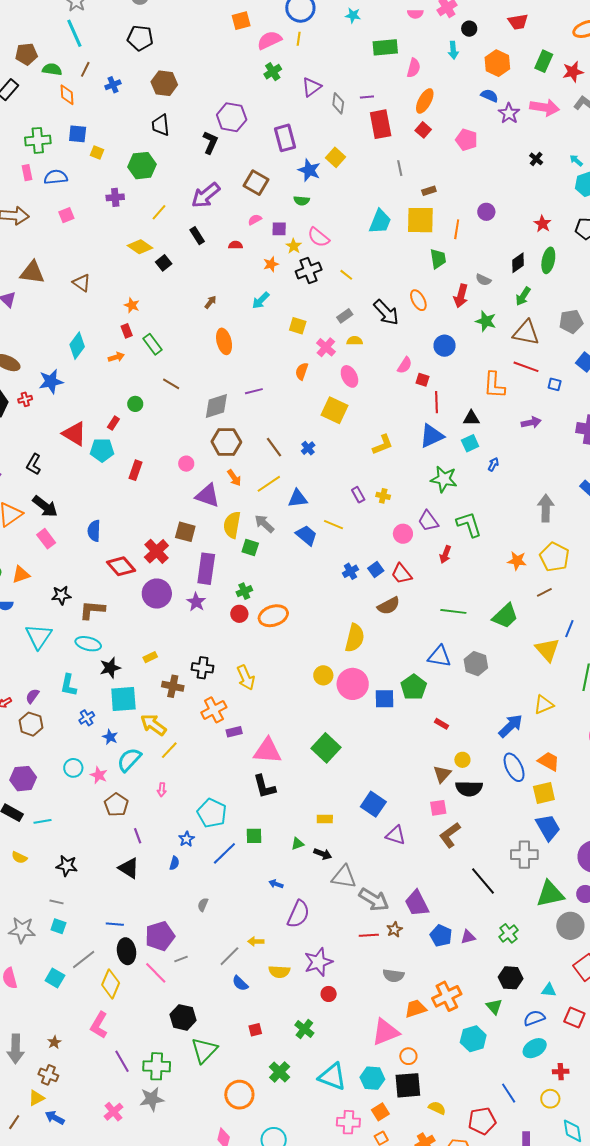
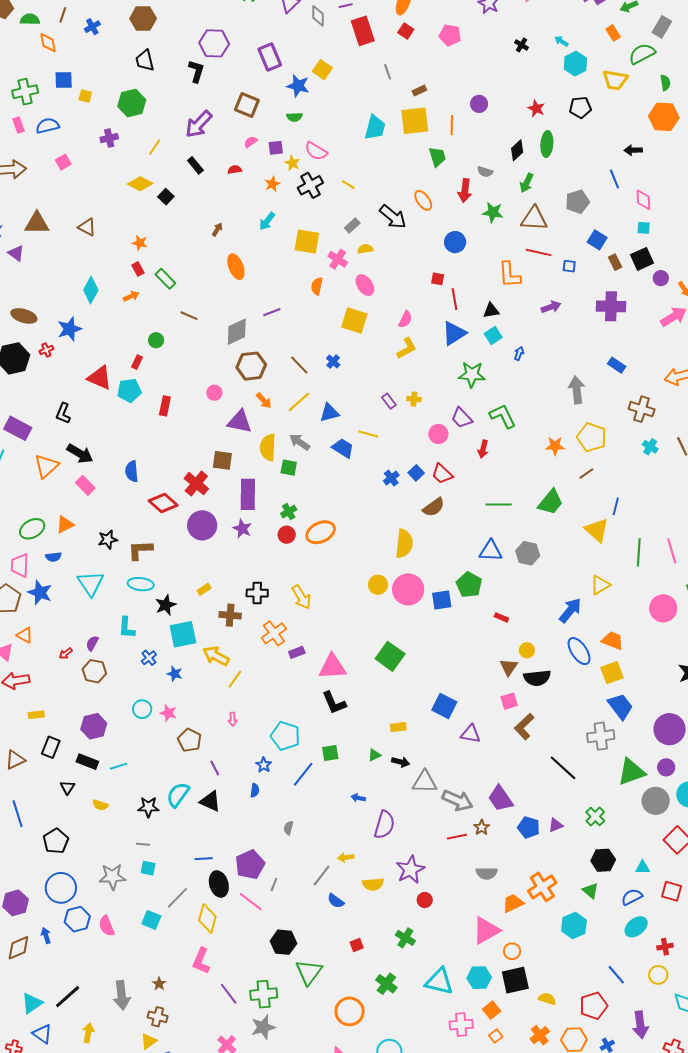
yellow square: (298, 326) -> (307, 242), size x1.5
pink semicircle: (405, 365) -> (405, 319), moved
cyan semicircle: (129, 760) -> (178, 795), moved
gray line: (181, 959) -> (274, 885), turned -40

